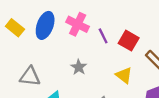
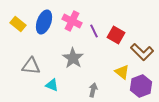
gray star: (79, 67) -> (73, 58), size x1.5
yellow triangle: (124, 75) -> (122, 72), moved

